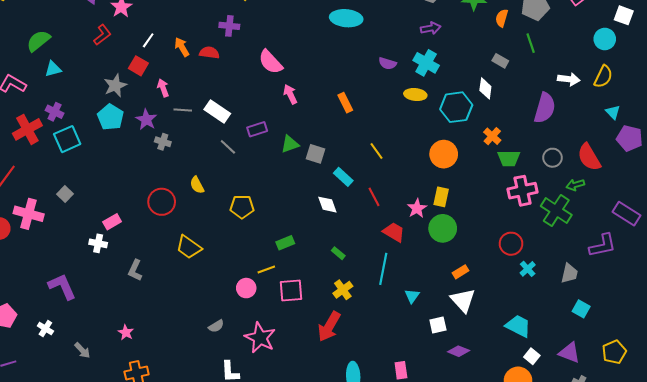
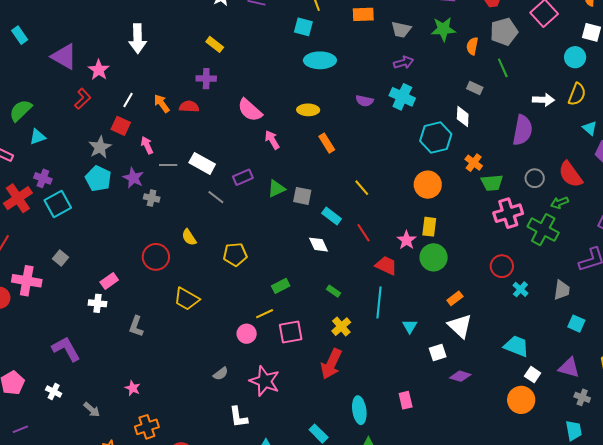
yellow ellipse: (415, 95) -> (308, 110), moved

